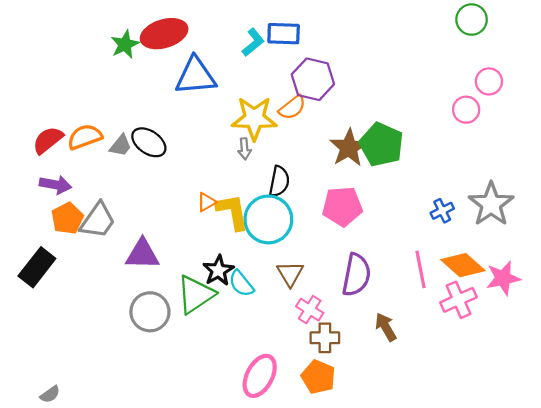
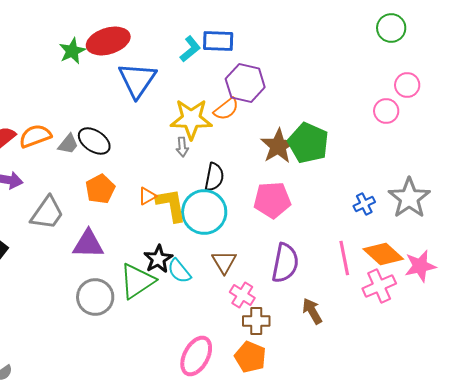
blue triangle: (196, 76) -> (137, 80), turned -51
orange pentagon: (67, 218) -> (100, 189), moved

